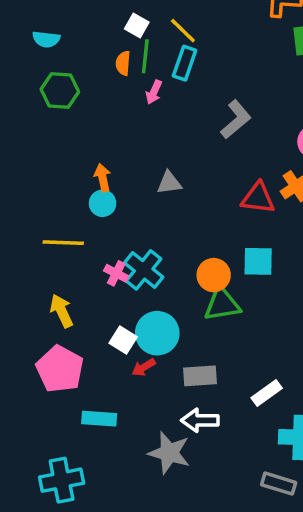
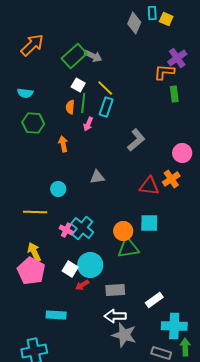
orange arrow: (103, 178) -> (63, 144), moved
pink pentagon: (60, 369) -> (31, 271), moved
gray star: (169, 453) -> (124, 335), moved

